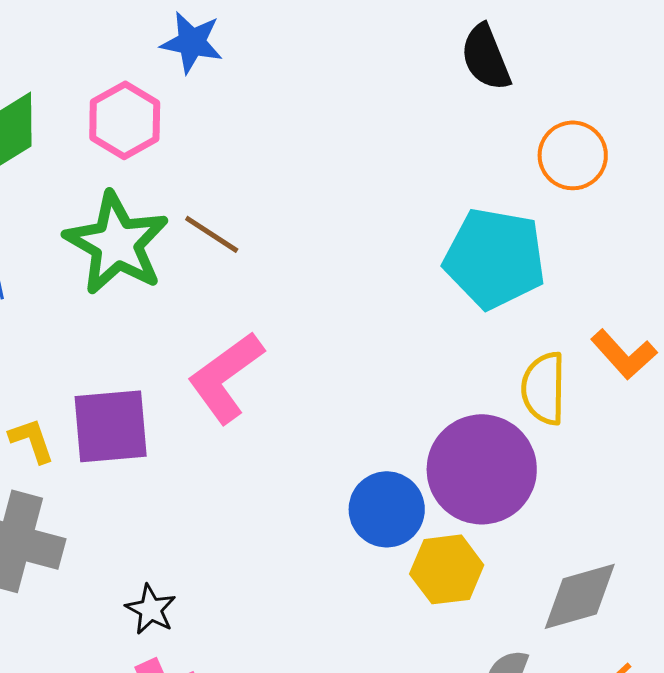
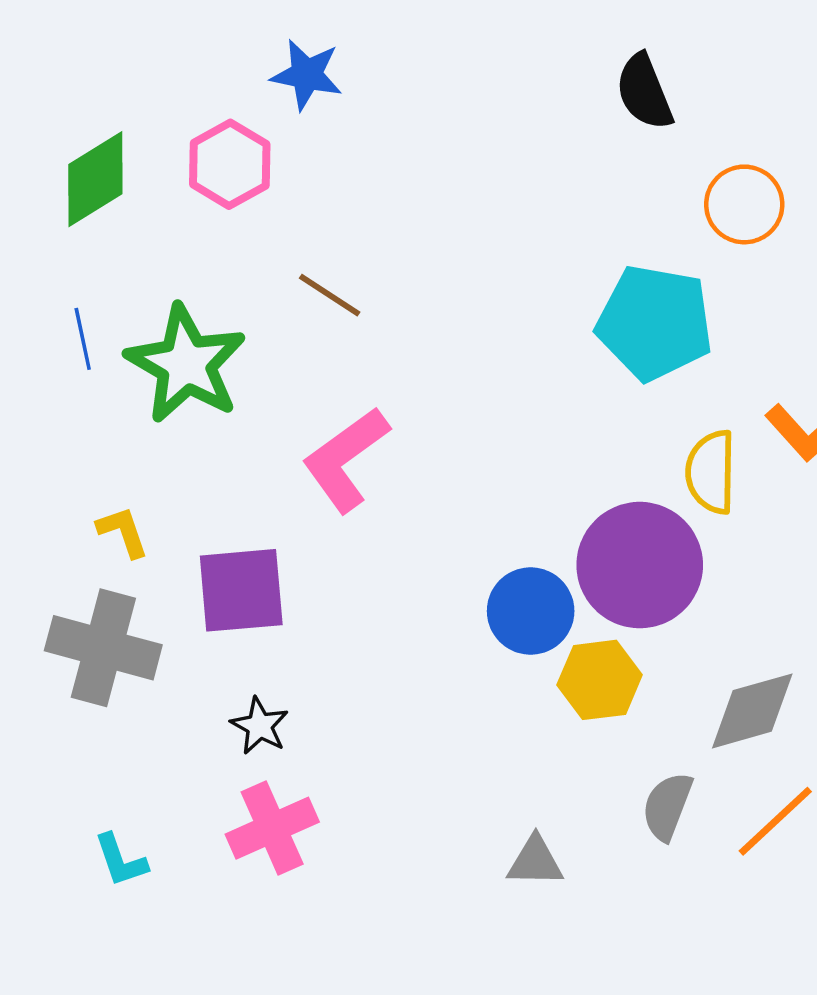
green star: (117, 243) -> (186, 364), moved
purple square: (111, 426) -> (241, 590), moved

